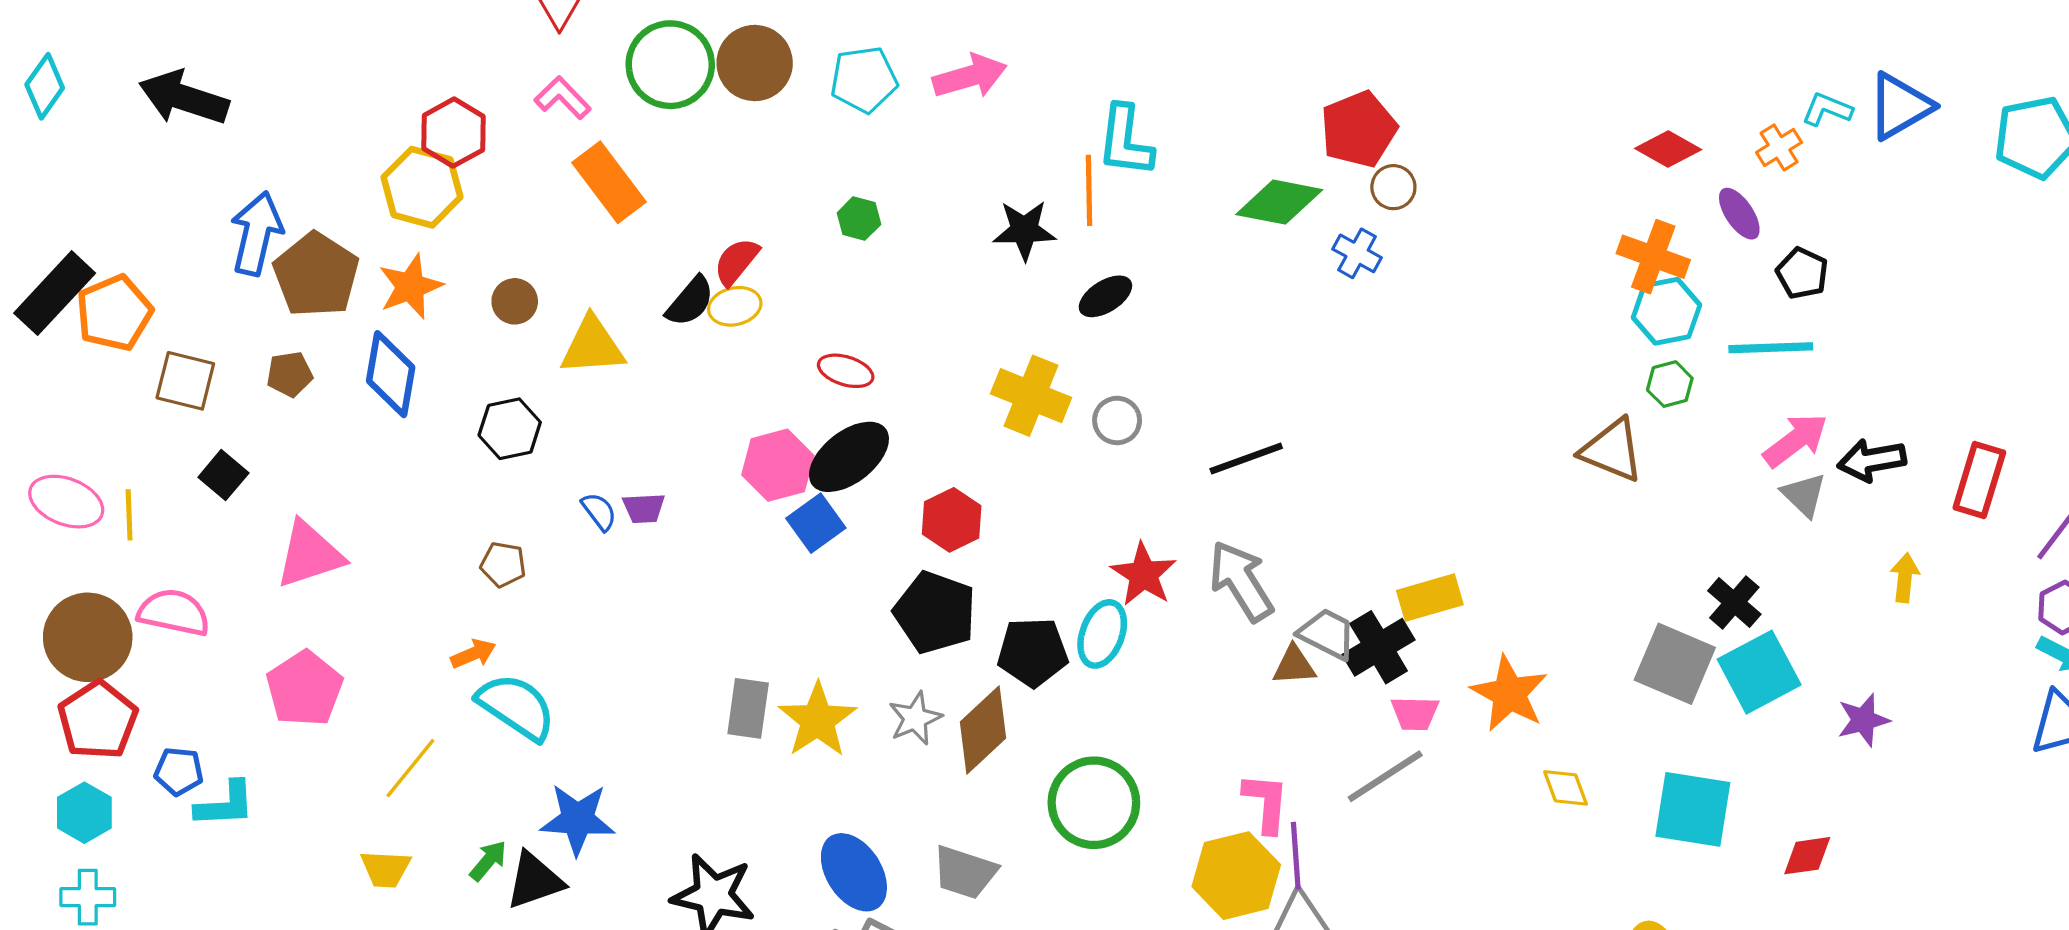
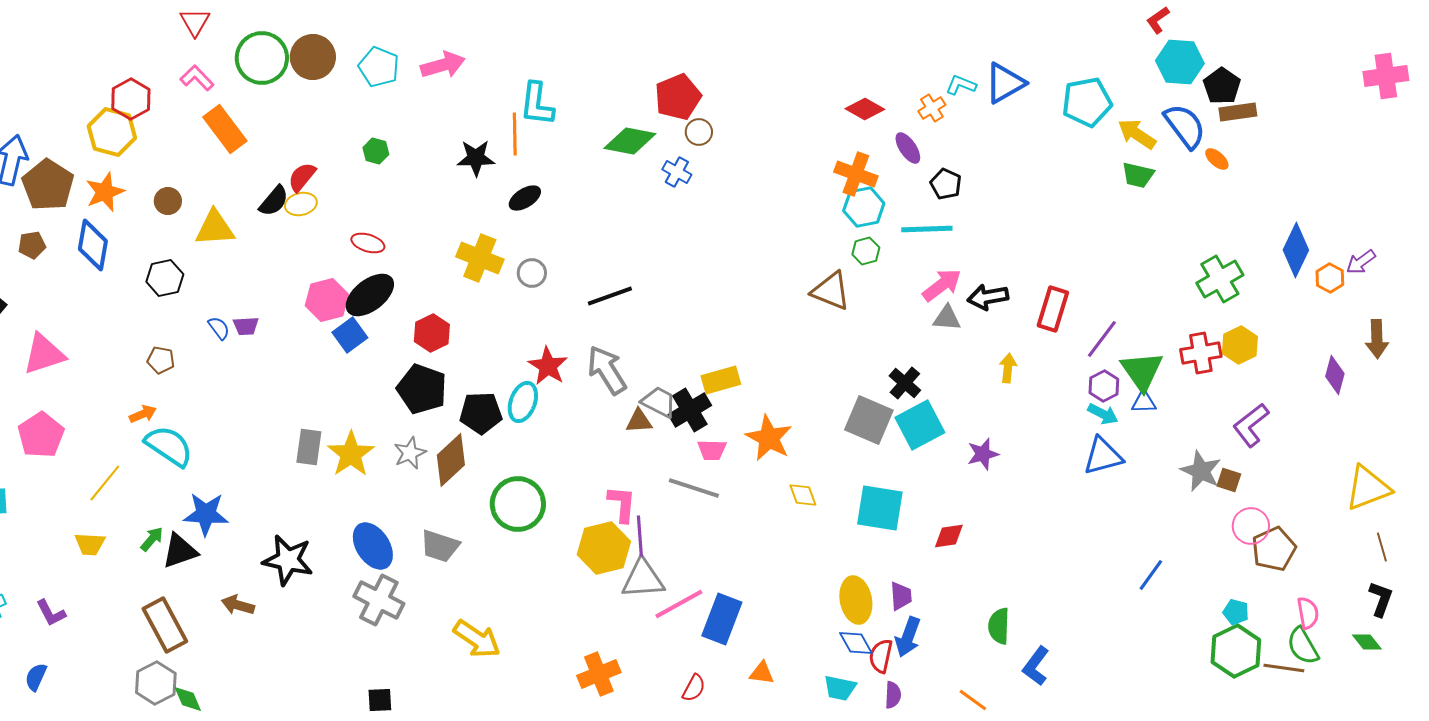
cyan pentagon: (864, 80) -> (379, 67), turned 30
gray triangle: (1804, 495) -> (947, 318), turned -40
gray line: (1385, 776) -> (694, 488), turned 51

